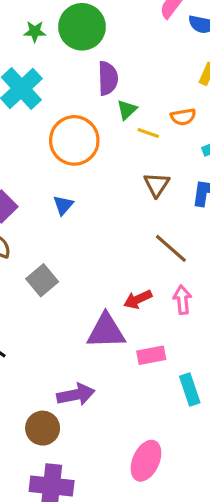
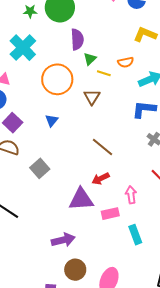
brown triangle: (157, 185) -> (92, 97), moved
brown line: (171, 248) -> (102, 147), moved
pink arrow: (182, 300) -> (131, 195), moved
brown circle: (43, 428) -> (75, 270), moved

